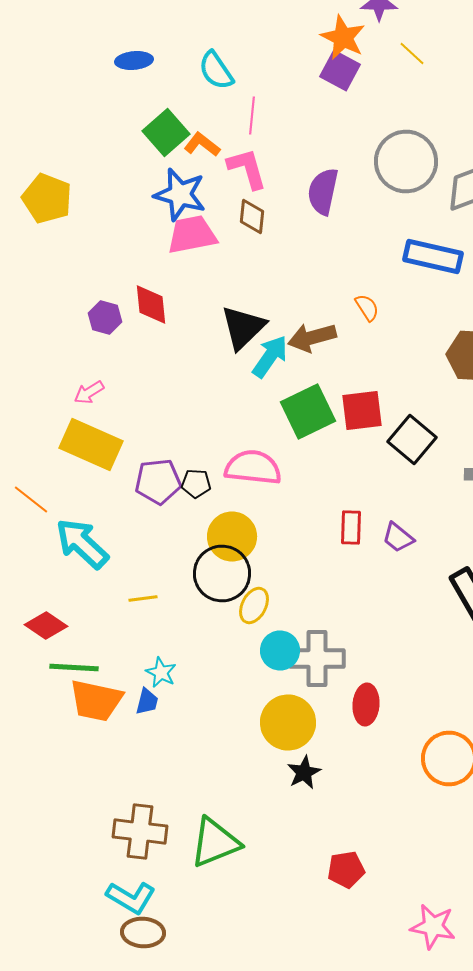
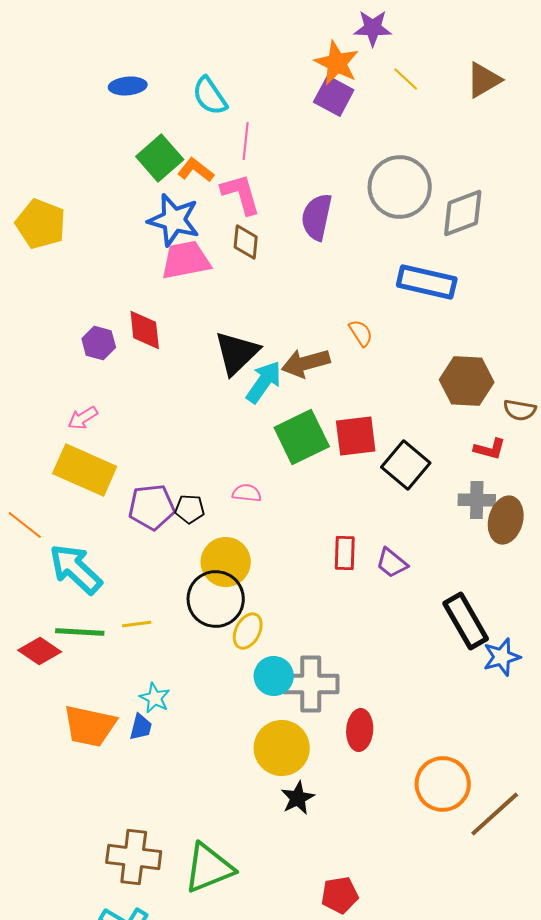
pink semicircle: (253, 468) -> (247, 493), size x0.5
green line: (74, 668) -> (80, 632), moved

